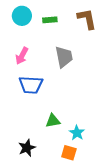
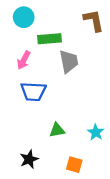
green rectangle: (50, 20) -> (49, 39), moved, size x1.5
cyan star: (77, 133) -> (96, 132), moved

